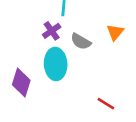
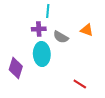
purple cross: (52, 31) -> (39, 29), turned 32
orange triangle: (115, 32) -> (87, 30), turned -48

